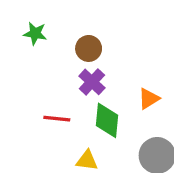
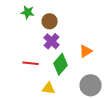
green star: (35, 33) -> (28, 12), moved
green diamond: (107, 120) -> (61, 64), turned 35

